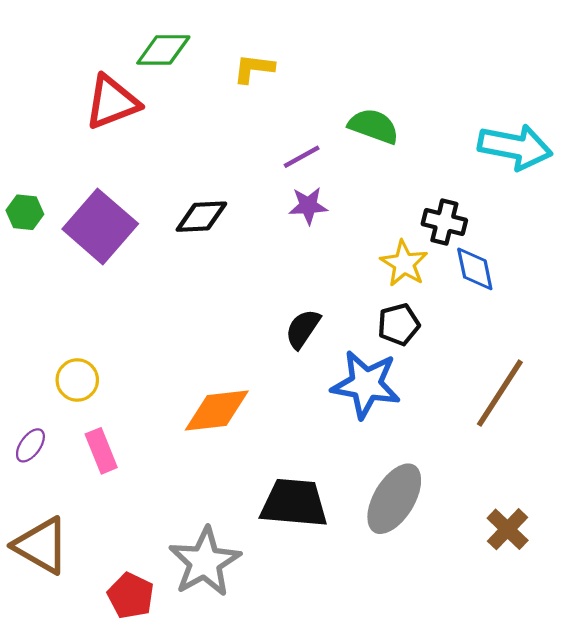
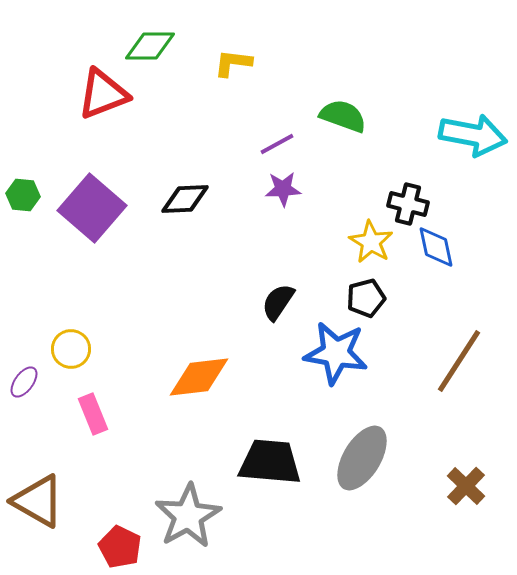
purple ellipse: (30, 445) -> (24, 382), moved

